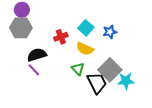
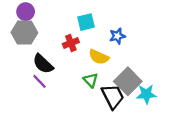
cyan square: (86, 28) -> (86, 22), moved, turned 35
blue star: (110, 32) -> (117, 36), moved
black semicircle: (37, 55) -> (43, 64), turned -120

